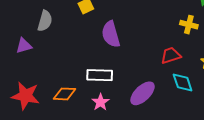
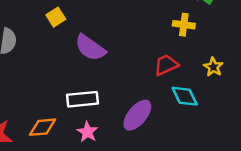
purple semicircle: (111, 34) -> (90, 48), turned -32

